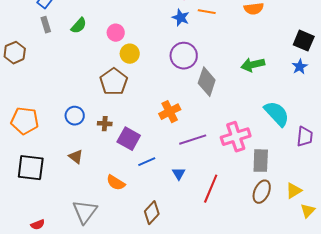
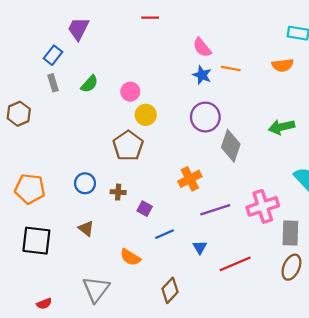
purple square: (129, 139) -> (145, 209), size x0.6
red line: (211, 189) -> (235, 264), turned 44

